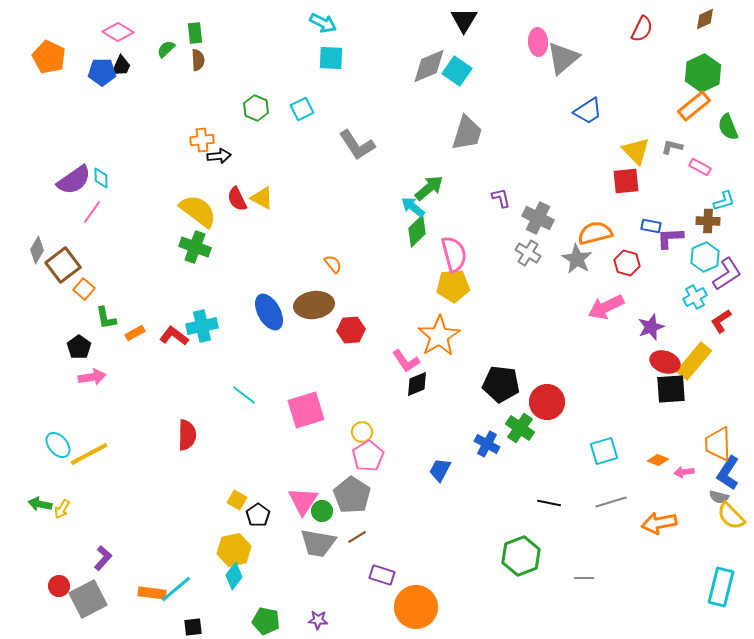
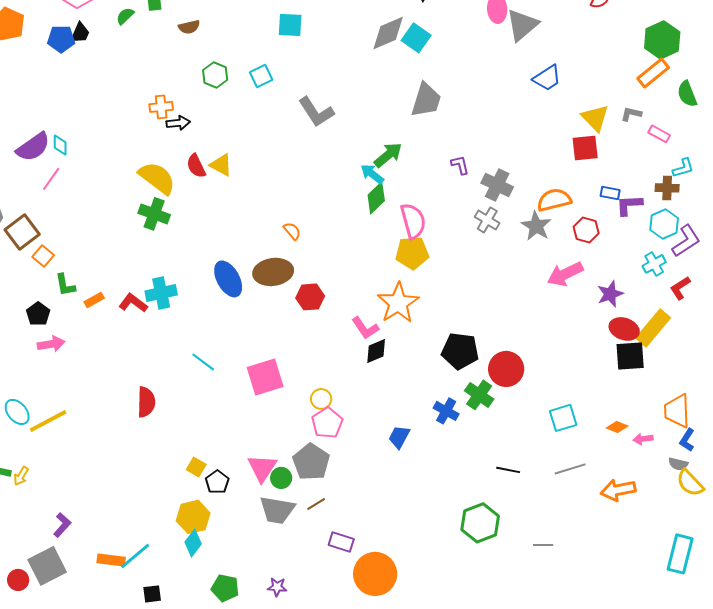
brown semicircle: (198, 60) -> (189, 27), moved, turned 80
blue L-shape: (728, 473) -> (687, 440), size x0.7
red circle: (59, 586) -> (18, 580), moved

